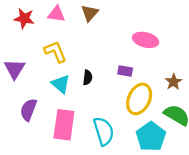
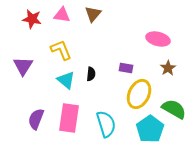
pink ellipse: (146, 40) -> (158, 39), moved
brown star: (173, 82) -> (168, 68), moved
purple semicircle: (28, 110) -> (36, 119), moved

